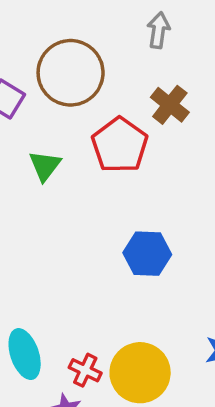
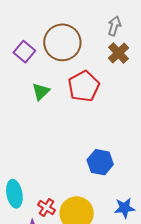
brown cross: (170, 105) -> (118, 53), moved
blue hexagon: (147, 254) -> (100, 162), moved

